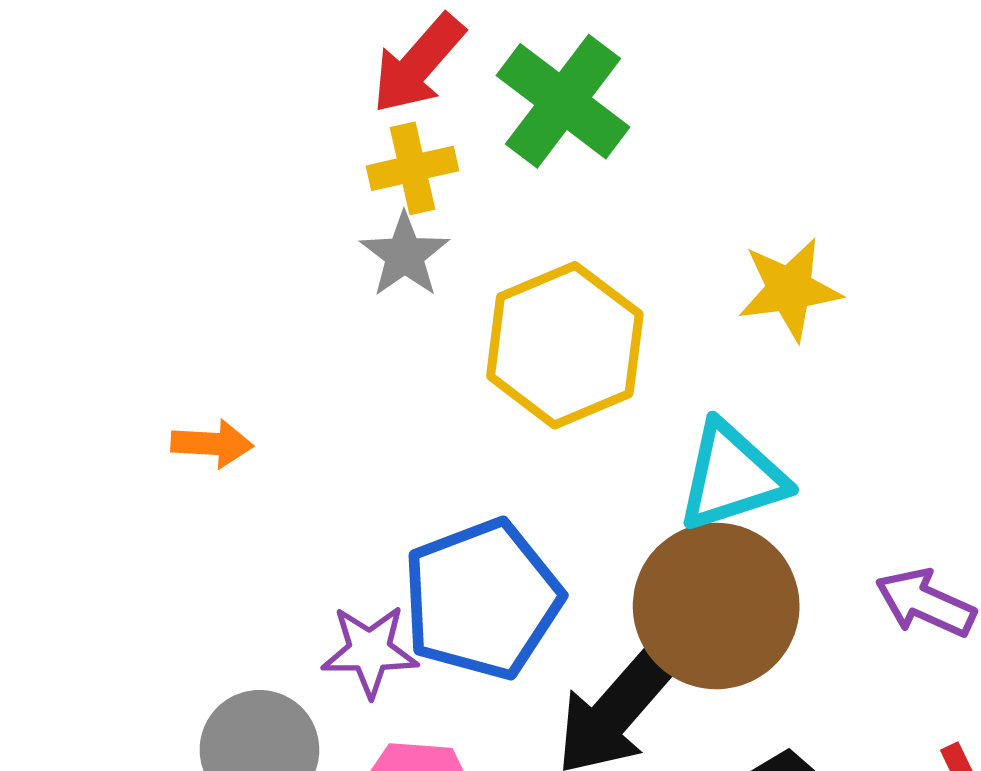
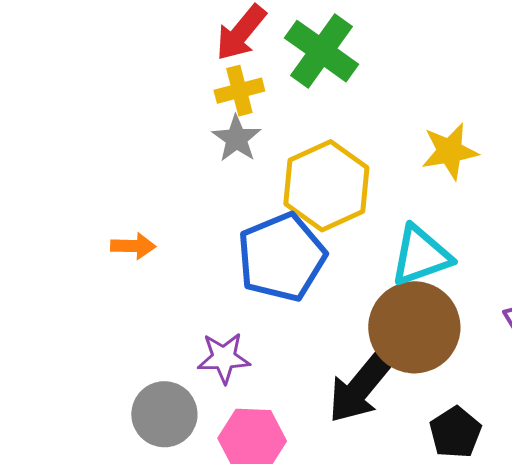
blue pentagon: (482, 599) -> (282, 257), moved

